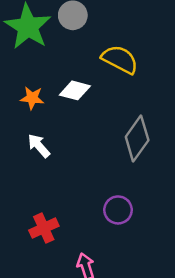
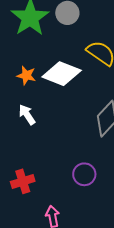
white diamond: (75, 90) -> (62, 74), size x1.5

